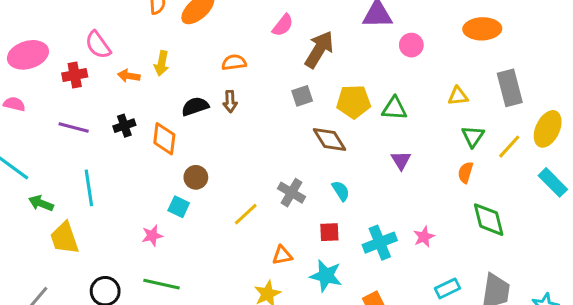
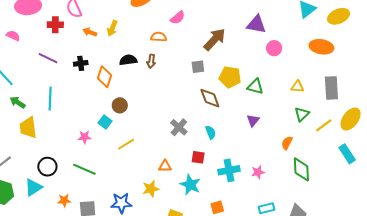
pink semicircle: (283, 25) -> (178, 18), moved
orange semicircle: (465, 172) -> (287, 143), moved
yellow line: (246, 214) -> (126, 144), moved

